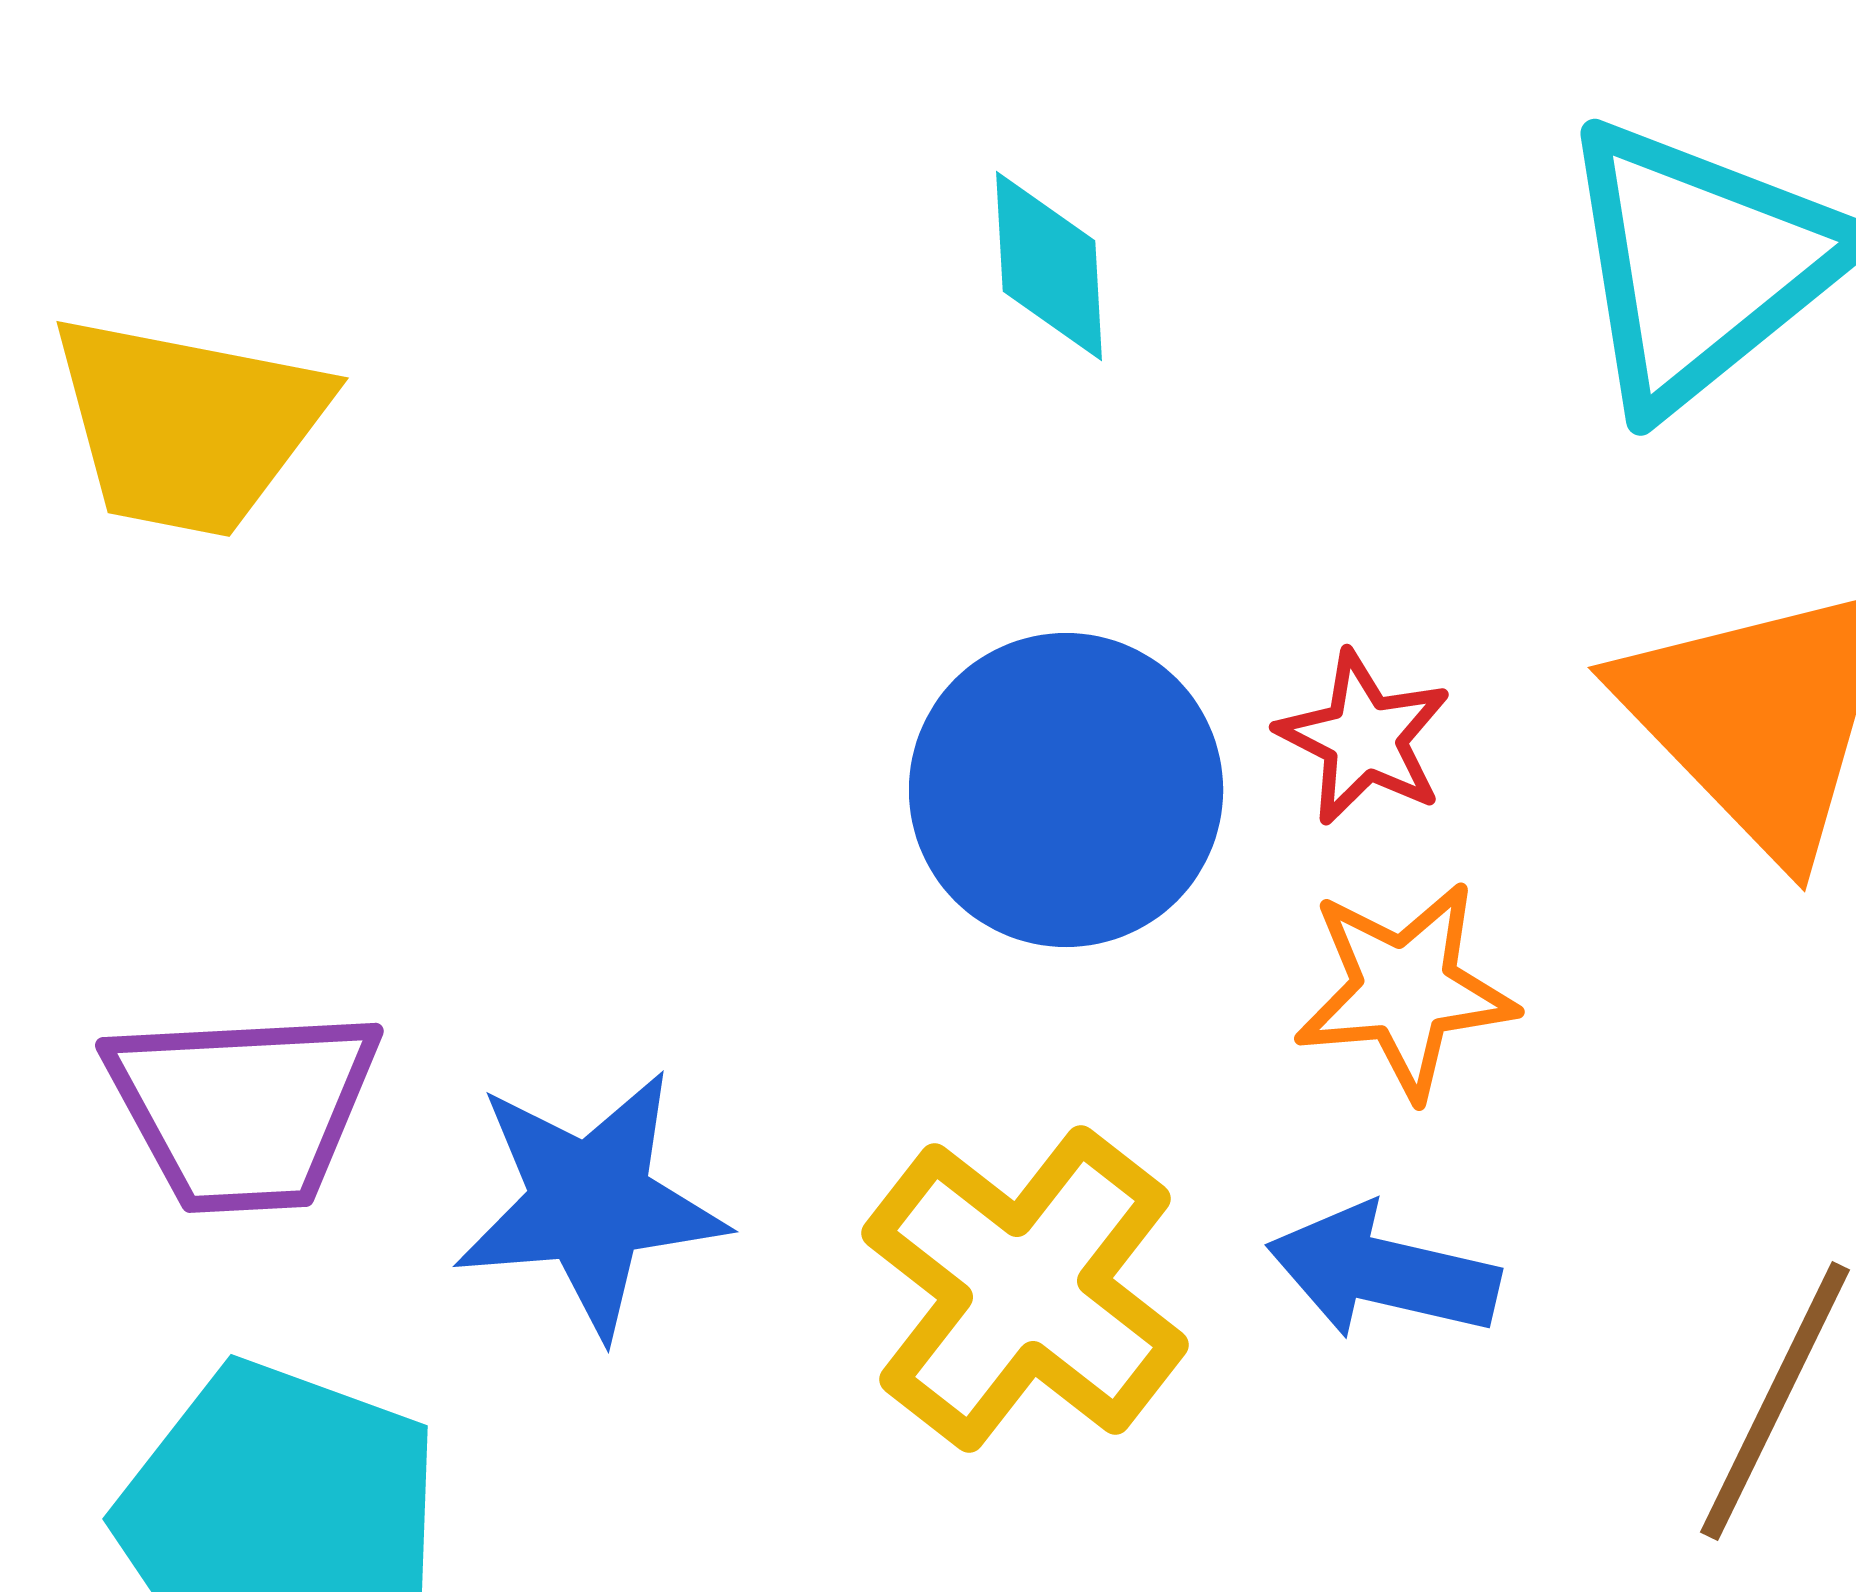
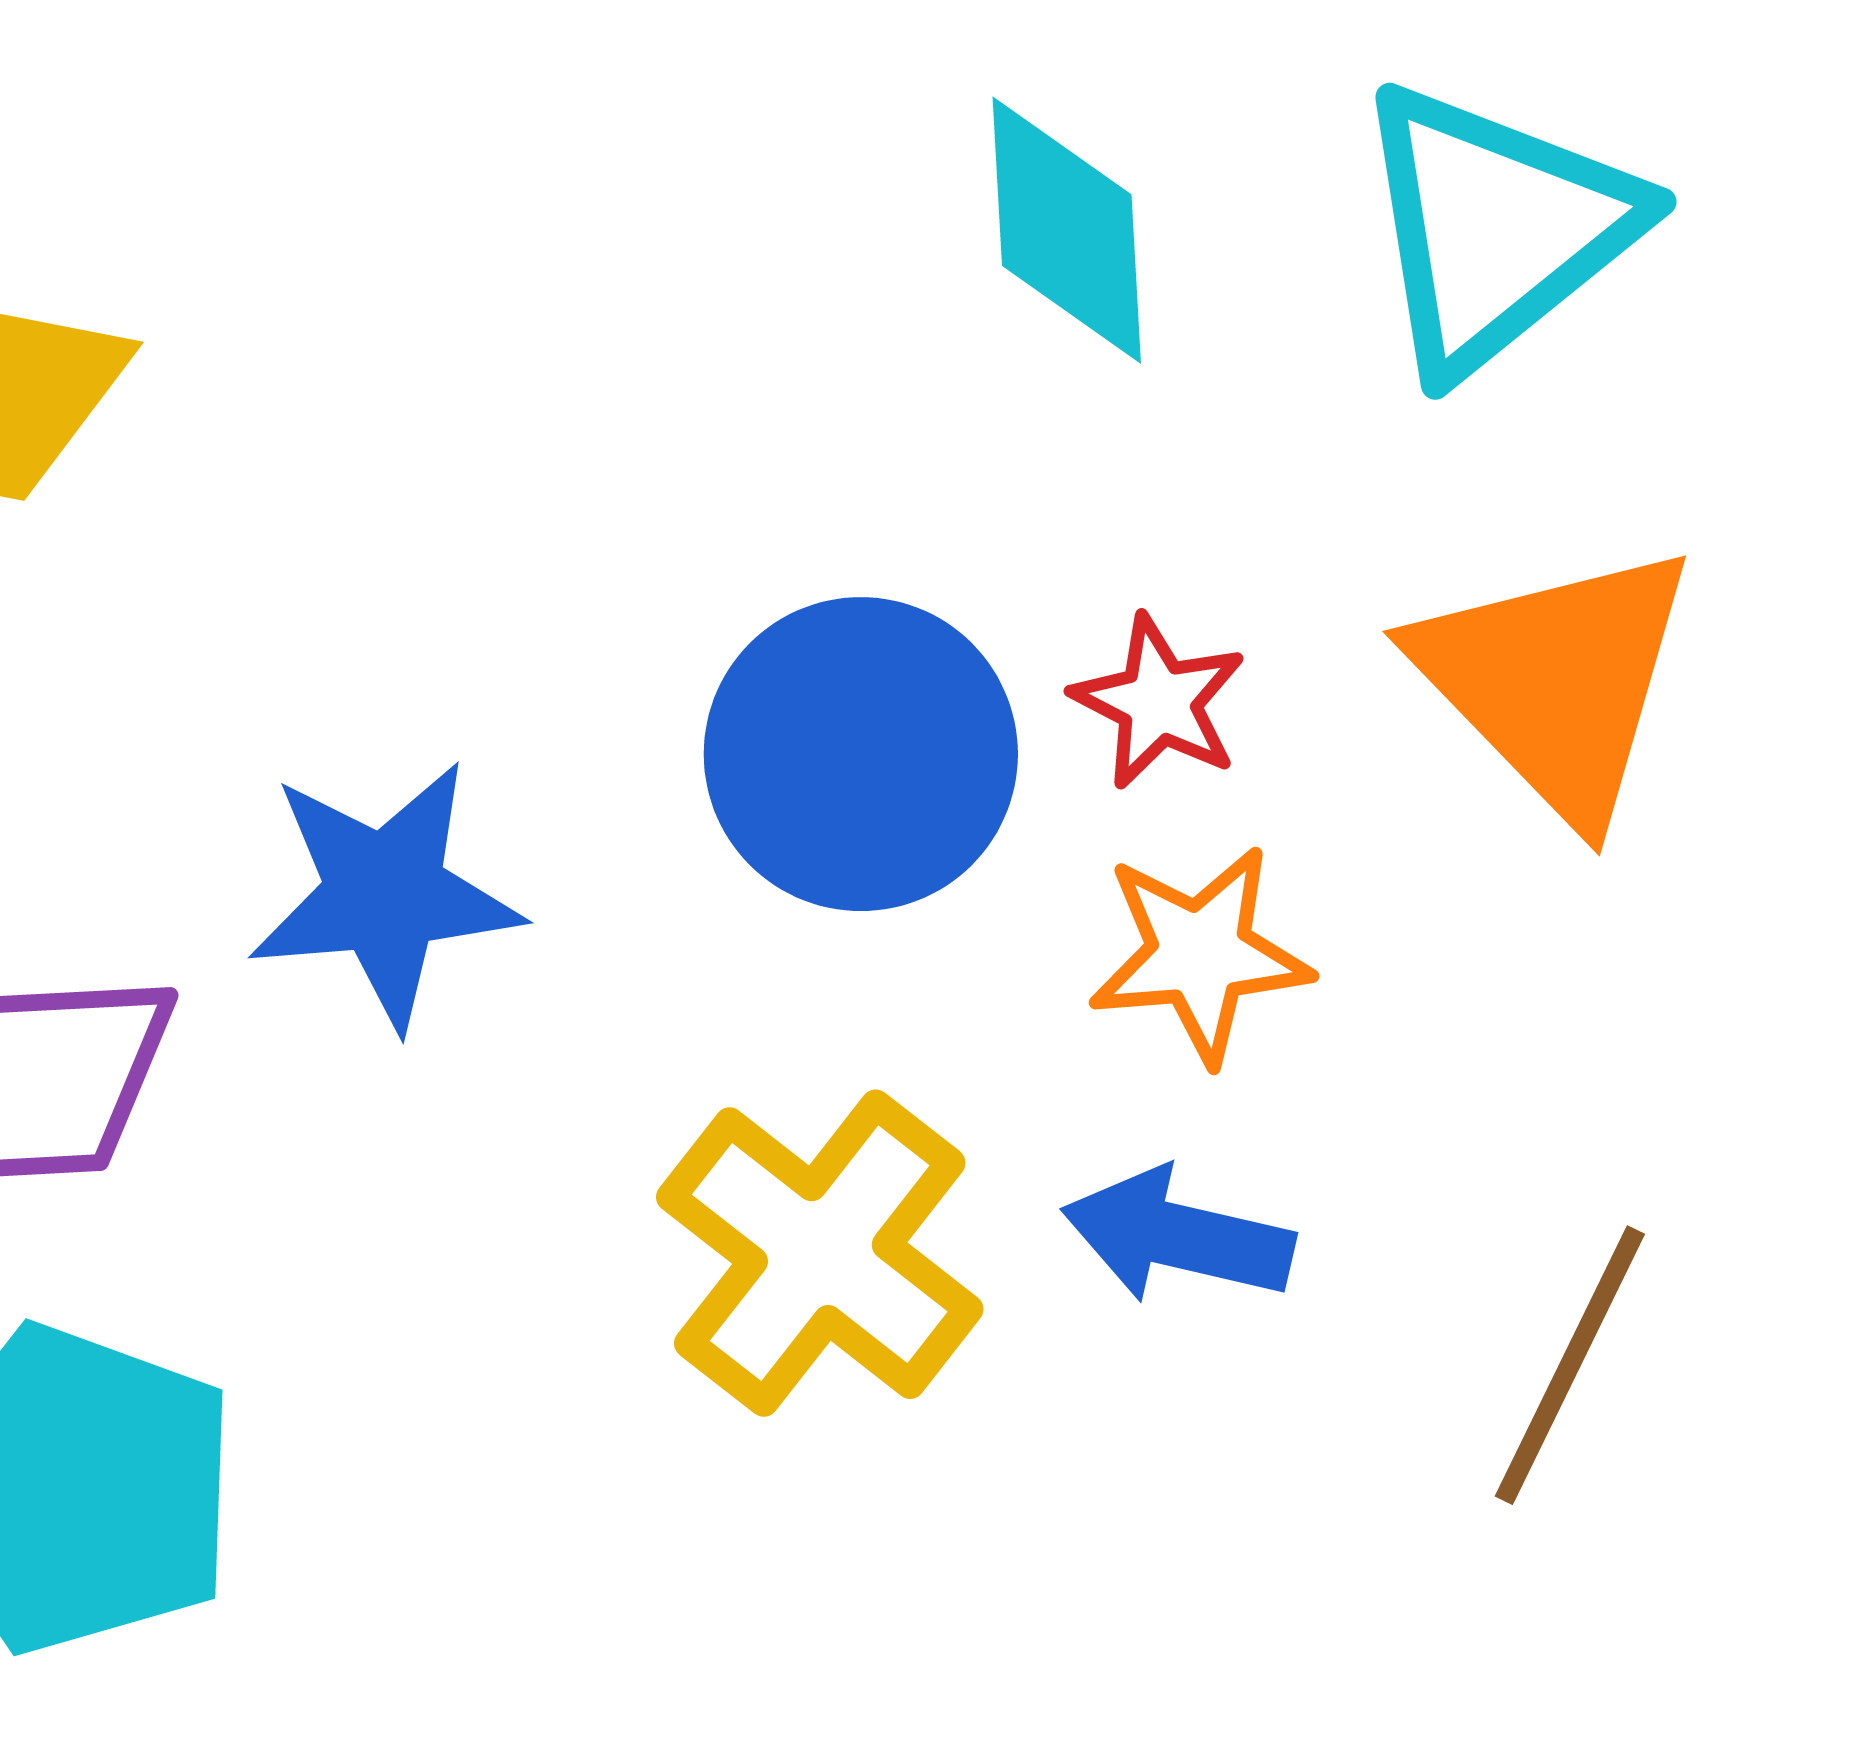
cyan diamond: (1049, 266) -> (1067, 230), moved, size x1.4
blue star: (590, 1203) -> (385, 894), moved

